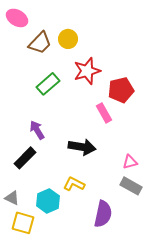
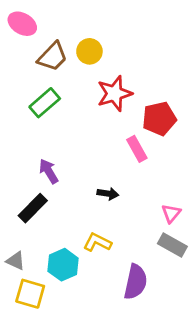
green rectangle: (48, 84) -> (45, 103), moved
black arrow: (82, 147) -> (108, 194), size x0.6
pink triangle: (130, 162) -> (171, 213), turned -35

